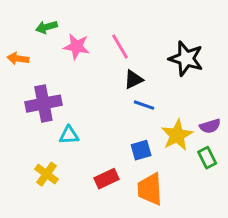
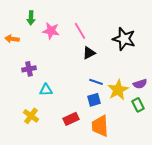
green arrow: (46, 27) -> (31, 18), turned -72
purple cross: (43, 104) -> (29, 69), size x0.6
blue line: (144, 105) -> (96, 82), moved

